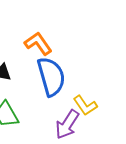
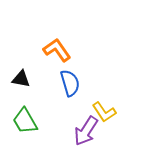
blue semicircle: (51, 76) -> (70, 83), size x0.7

